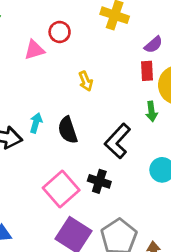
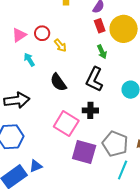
red circle: (60, 32) -> (42, 33), moved
green arrow: (151, 111) -> (102, 52), moved
cyan arrow: (36, 123) -> (29, 60), moved, turned -32

